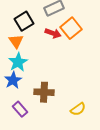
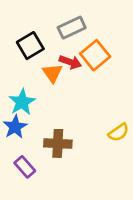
orange triangle: (16, 41) -> (52, 73), moved
yellow semicircle: (78, 109) -> (119, 132), moved

